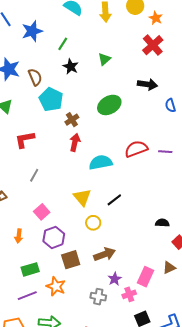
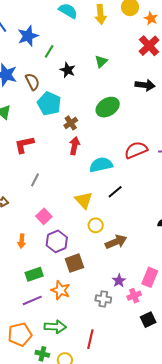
green line: (63, 44) -> (49, 51), moved
black line: (114, 200) -> (115, 192), moved
brown arrow: (105, 254) -> (116, 242), moved

